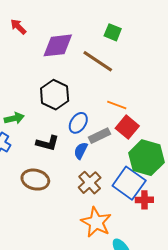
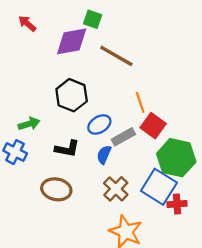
green square: (113, 32) -> (93, 19), moved
orange line: (117, 105) -> (140, 102), turned 54
blue ellipse: (78, 123) -> (99, 124), turned 30

